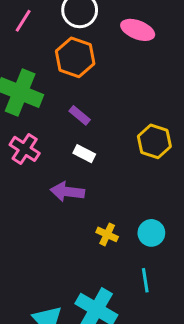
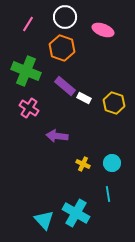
purple rectangle: (80, 115) -> (65, 86), size x1.5
white rectangle: (84, 154) -> (84, 98), moved

